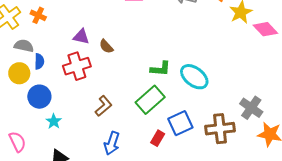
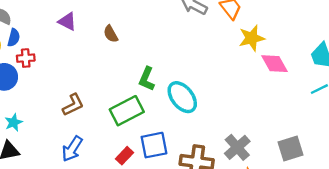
brown semicircle: (106, 46) -> (111, 34), moved
red cross: (77, 66) -> (26, 58), moved, size x0.6
green L-shape: (160, 69) -> (147, 79), turned 95
cyan star: (54, 121) -> (14, 122), moved

